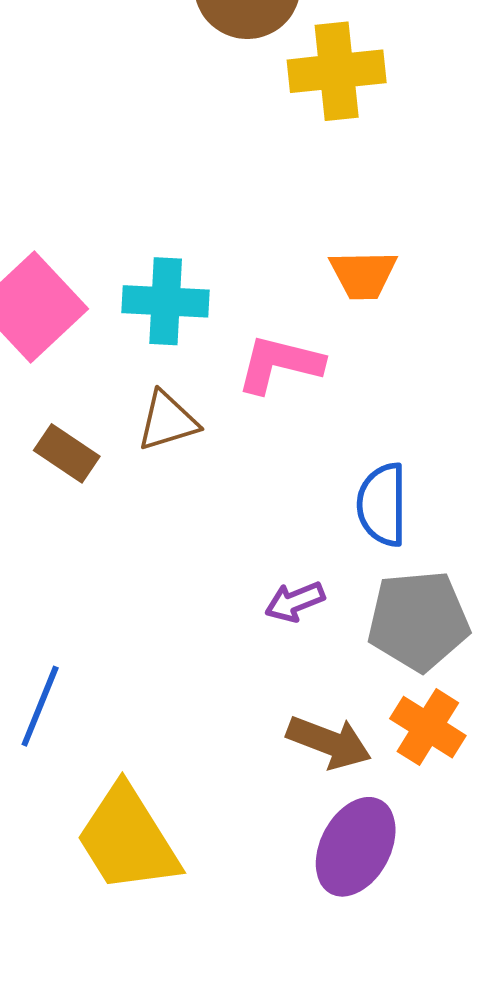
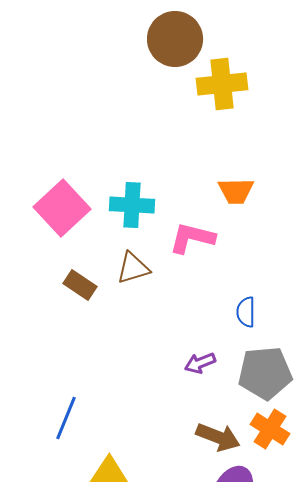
blue semicircle: (382, 505) -> (246, 312), size x0.7

